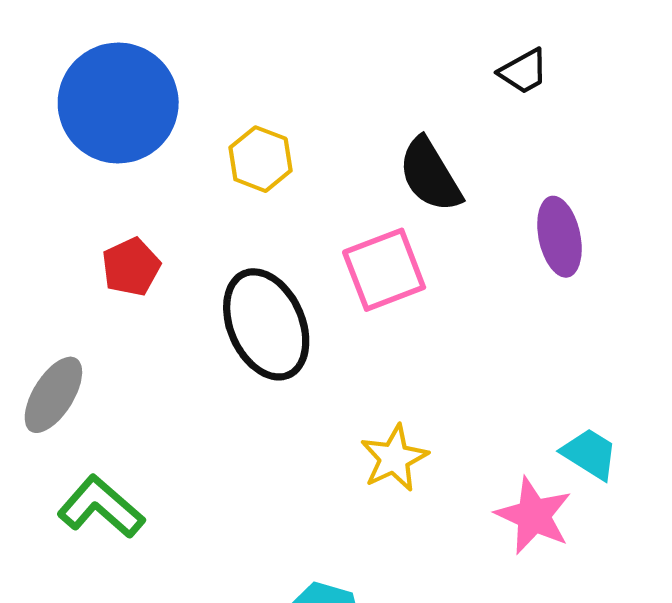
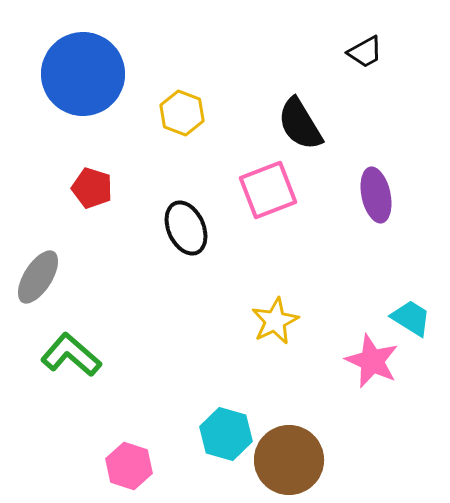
purple ellipse: (559, 237) -> (376, 195), moved
red pentagon: (131, 267) -> (92, 188), turned -30
black ellipse: (266, 324) -> (186, 228), size x0.7

